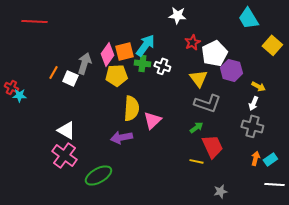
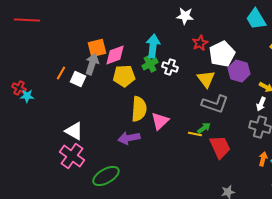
red line: (34, 21) -> (27, 20), moved
cyan arrow: (145, 45) -> (153, 46), turned -30
orange square: (124, 51) -> (97, 48), moved
pink diamond: (107, 54) -> (115, 55), turned 35
green cross: (142, 63) -> (150, 64), turned -35
yellow line: (196, 161) -> (195, 134), moved

